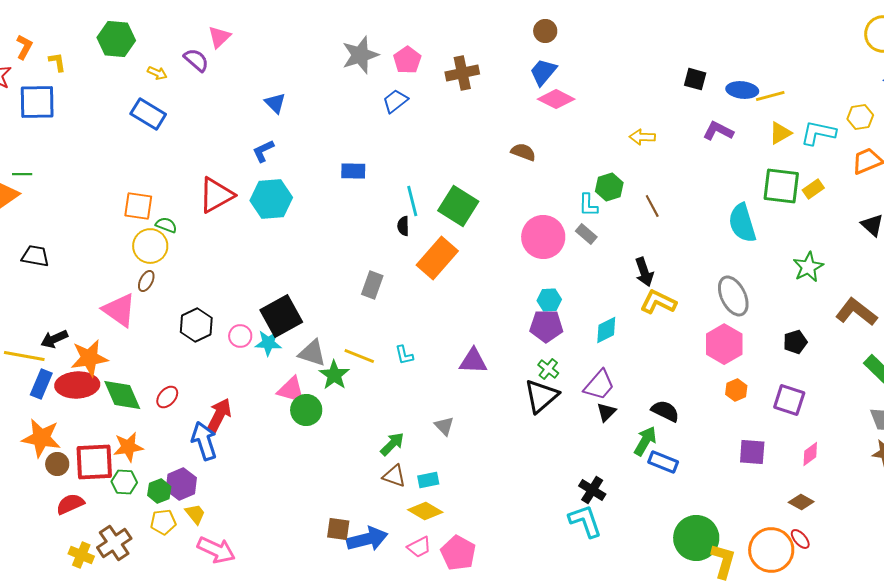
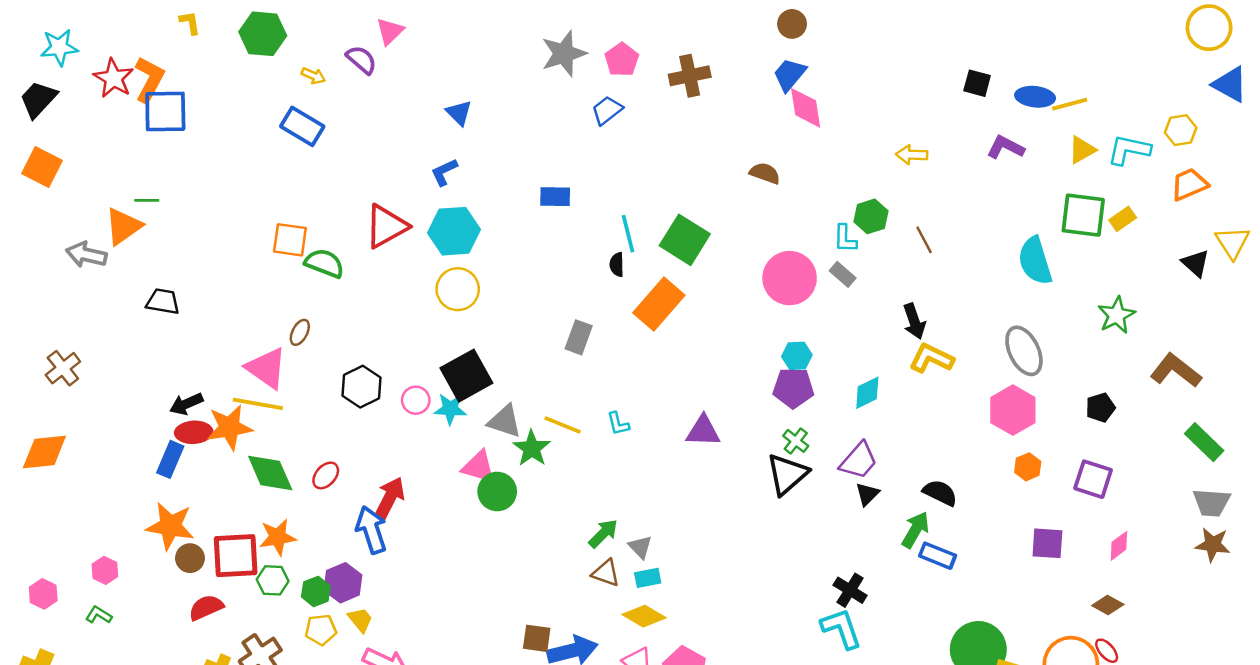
orange L-shape: (24, 47) -> (149, 79), moved, size x1.5
yellow L-shape: (57, 62) -> (190, 23), moved
pink diamond: (556, 99) -> (806, 108), turned 54
green semicircle: (166, 225) -> (324, 263), size x1.5
yellow circle: (150, 246) -> (458, 289), moved
yellow line: (24, 356) -> (258, 404), moved
red ellipse: (77, 385) -> (194, 432), moved, size x0.7
gray triangle: (444, 426) -> (640, 547), moved

